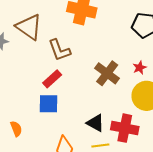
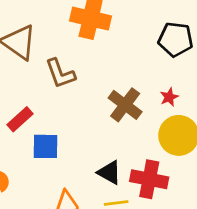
red rectangle: (52, 79) -> (20, 119), moved

